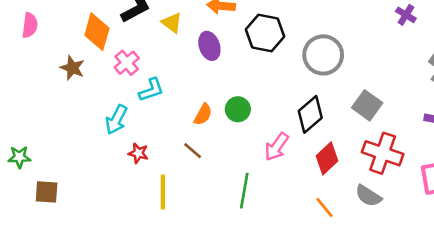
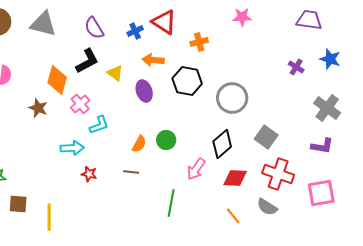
cyan arrow: (116, 120) -> (72, 148), turned -120
brown line: (193, 151) -> (131, 172), turned -35
red diamond: (327, 158) -> (235, 178), turned 45
yellow line: (163, 192) -> (49, 217), moved

